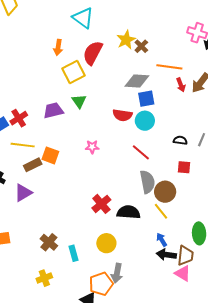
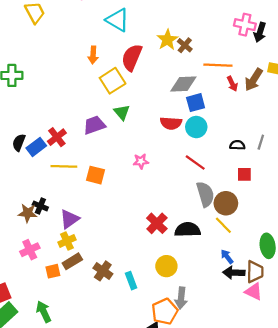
brown rectangle: (33, 165) -> (72, 261), moved
yellow cross: (44, 278) -> (67, 241), moved

